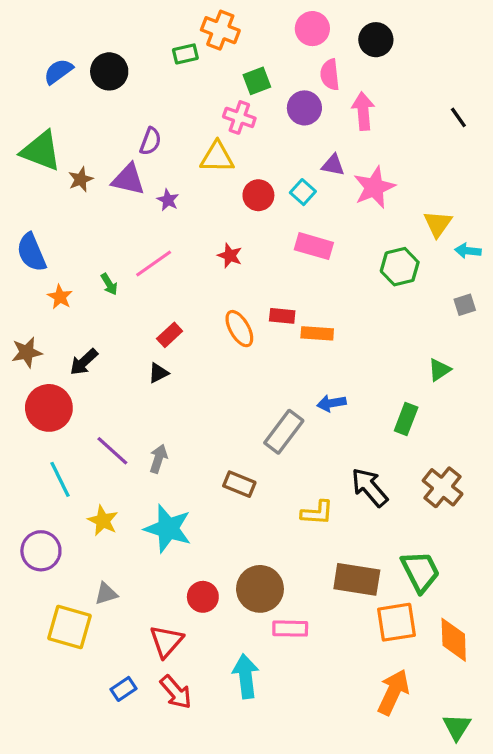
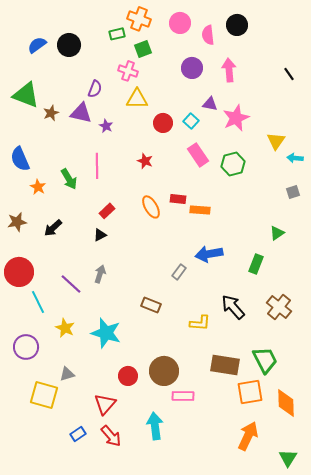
pink circle: (312, 29) -> (180, 23), moved
pink semicircle: (330, 75) -> (208, 35), moved
green square: (257, 81) -> (143, 49), moved
pink cross: (239, 117) -> (128, 71), moved
pink rectangle: (314, 246) -> (198, 155), turned 40
pink line: (154, 263) -> (97, 166), turned -55
green hexagon: (400, 267) -> (233, 164), moved
green arrow: (109, 284) -> (69, 179), size x1.5
blue arrow: (331, 403) -> (209, 254), size x1.5
red circle: (49, 408) -> (19, 272), moved
gray rectangle: (284, 432) -> (179, 272), size x0.6
gray arrow: (158, 459) -> (100, 274), moved

